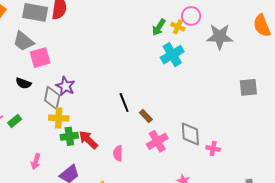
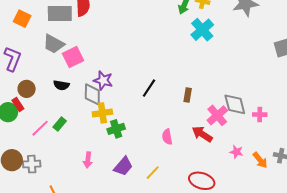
black line: (124, 102) -> (149, 88), moved, turned 66
brown rectangle: (146, 116) -> (188, 95), turned 64
red arrow: (88, 140) -> (202, 134), moved
pink cross: (157, 141) -> (217, 115), moved

